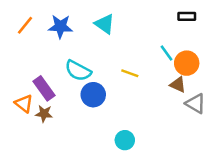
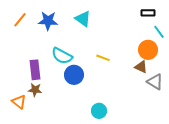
cyan line: (166, 53) -> (159, 32), moved
purple rectangle: (44, 88) -> (35, 70), turned 30
orange triangle: (24, 104) -> (19, 102), moved

